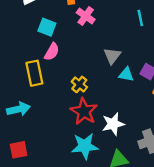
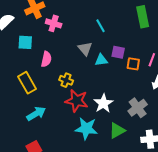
cyan line: (140, 18) -> (101, 26), moved
pink semicircle: (52, 52) -> (46, 59), moved
cyan arrow: (18, 109) -> (36, 114), moved
cyan star: (85, 146) -> (86, 129), turned 30

